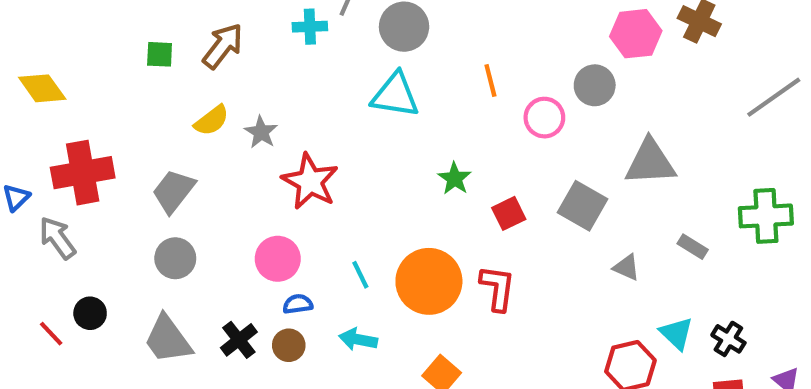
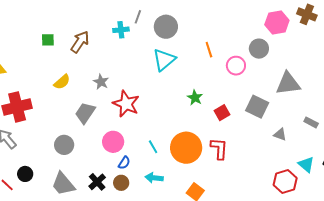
green square: (160, 54) -> (48, 40), moved
cyan triangle: (395, 95) -> (164, 60), turned -45
yellow semicircle: (212, 121) -> (62, 82), moved
gray trapezoid: (173, 191) -> (85, 113), moved
blue semicircle: (298, 304) -> (124, 163), turned 136

